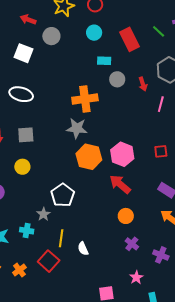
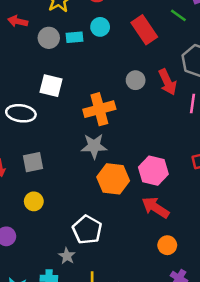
white square: (23, 53) -> (51, 86), moved
cyan rectangle: (104, 61) -> (75, 37), moved
red arrow: (143, 84) -> (168, 82), size x1.5

